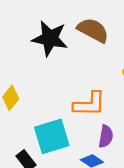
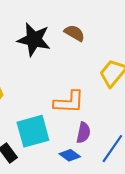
brown semicircle: (93, 30) -> (74, 33), size x0.7

